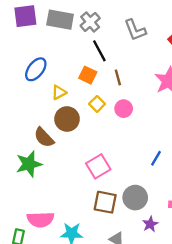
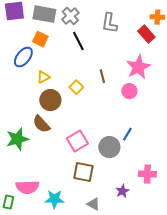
gray L-shape: (135, 30) -> (109, 23), turned 30
orange square: (88, 75) -> (40, 39), moved
brown line: (118, 77) -> (102, 76), moved
pink circle: (124, 109) -> (129, 91), moved
brown semicircle: (44, 137) -> (41, 124), moved
gray circle: (135, 198) -> (109, 147), moved

